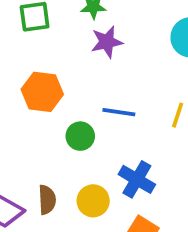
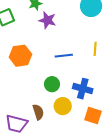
purple star: (107, 42) -> (47, 20), turned -30
green circle: (80, 136) -> (52, 84), moved

